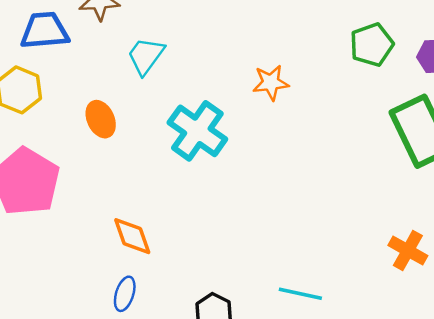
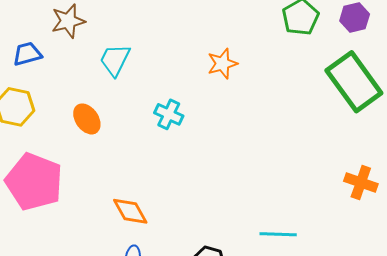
blue trapezoid: (45, 31) -> (27, 54), size x0.7
cyan cross: (197, 131) -> (169, 114), size x0.6

